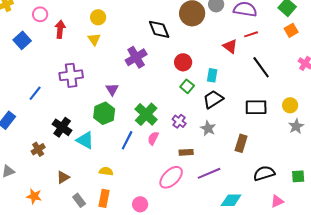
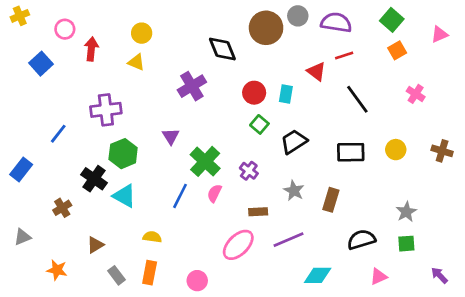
yellow triangle: (94, 39) -> (136, 62), turned -32
cyan rectangle: (212, 75) -> (286, 94), moved
purple triangle: (112, 89) -> (171, 136), moved
green hexagon: (104, 113) -> (123, 154), moved
gray star: (296, 126) -> (406, 212), moved
gray star: (208, 128) -> (294, 191), moved

